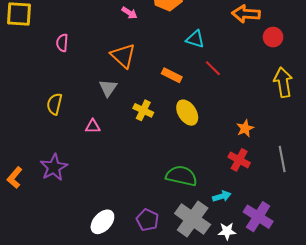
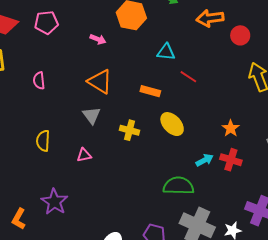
cyan arrow: (222, 196) -> (205, 160), moved

